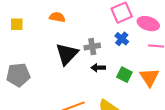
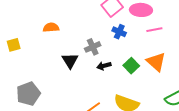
black triangle: (67, 54) -> (70, 61), size x0.7
green square: (124, 75) -> (131, 66), turned 35

